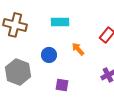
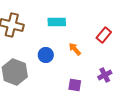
purple square: (62, 85) -> (75, 85), moved

